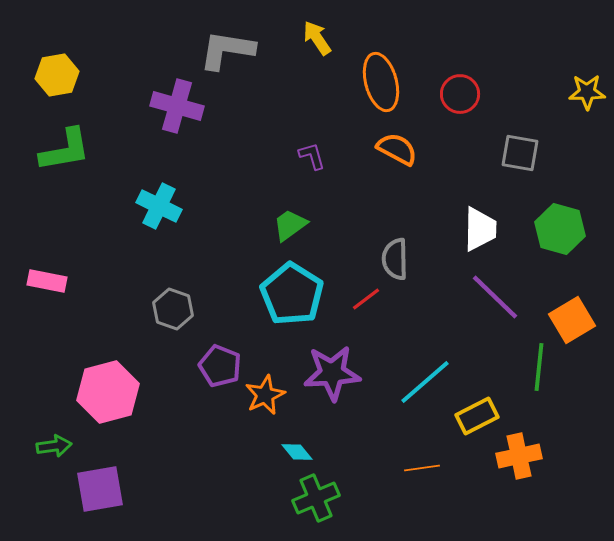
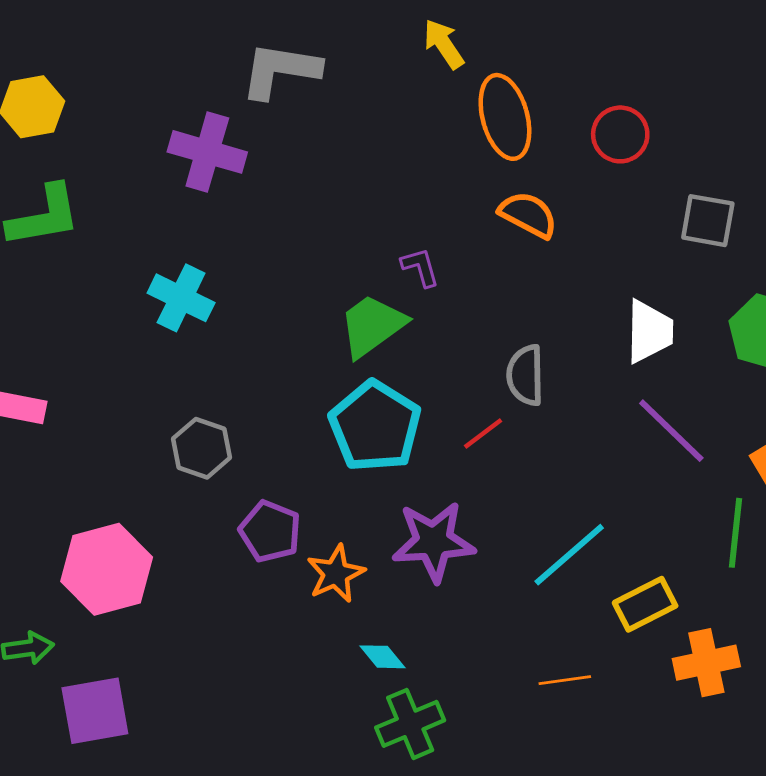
yellow arrow: (317, 38) -> (444, 44), moved
purple L-shape: (312, 156) -> (420, 267), moved
green trapezoid: (290, 225) -> (372, 326), size x1.4

